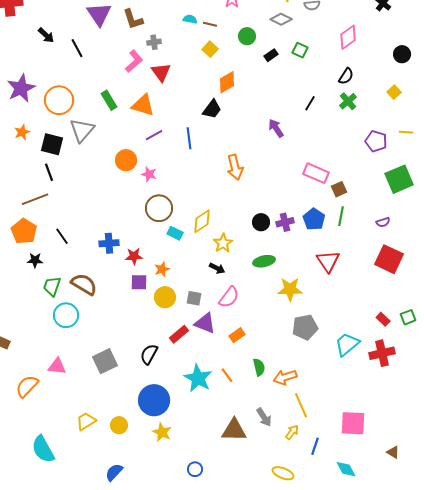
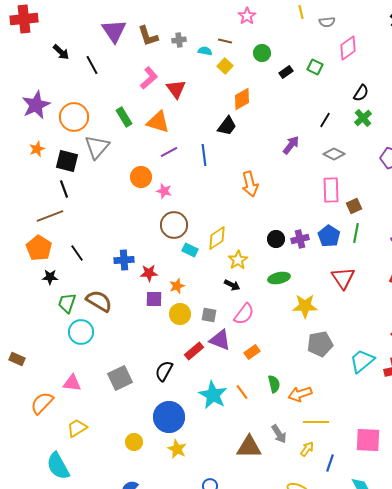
cyan semicircle: (190, 19) -> (205, 51), moved
gray diamond: (281, 19) -> (334, 154), moved
pink diamond: (348, 37) -> (348, 48), moved
gray cross: (154, 42) -> (179, 40), moved
purple arrow: (276, 128) -> (291, 145), turned 72
pink rectangle: (316, 173) -> (331, 190), turned 65
yellow line: (301, 405) -> (316, 422), turned -65
yellow trapezoid: (86, 421) -> (77, 428), moved

